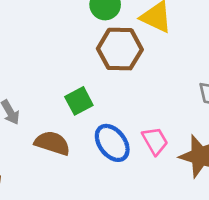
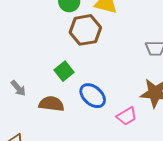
pink trapezoid: (155, 141) -> (127, 116), moved, turned 100

